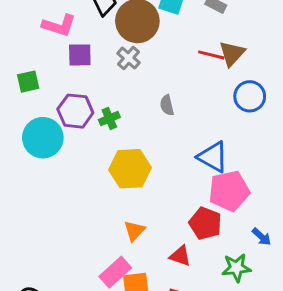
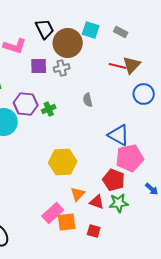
purple square: (80, 55) -> (39, 66), moved
gray cross: (129, 58) -> (62, 68), turned 35
yellow hexagon: (130, 169) -> (63, 162), moved
orange triangle: (134, 231) -> (78, 194), moved
green star: (236, 268) -> (119, 203), moved

